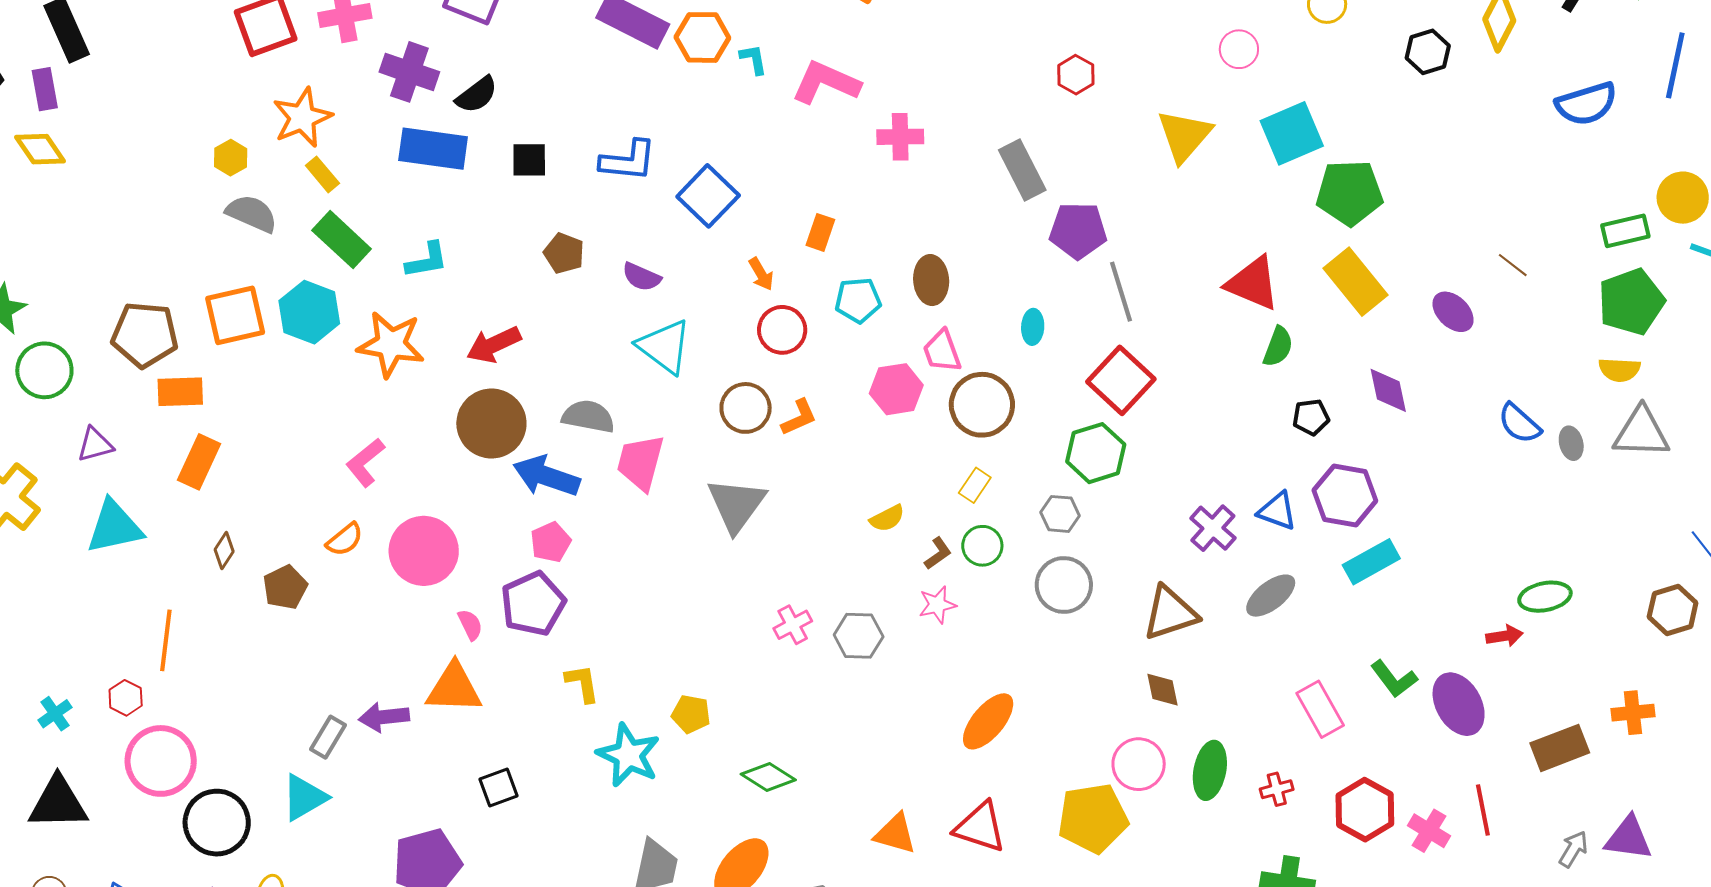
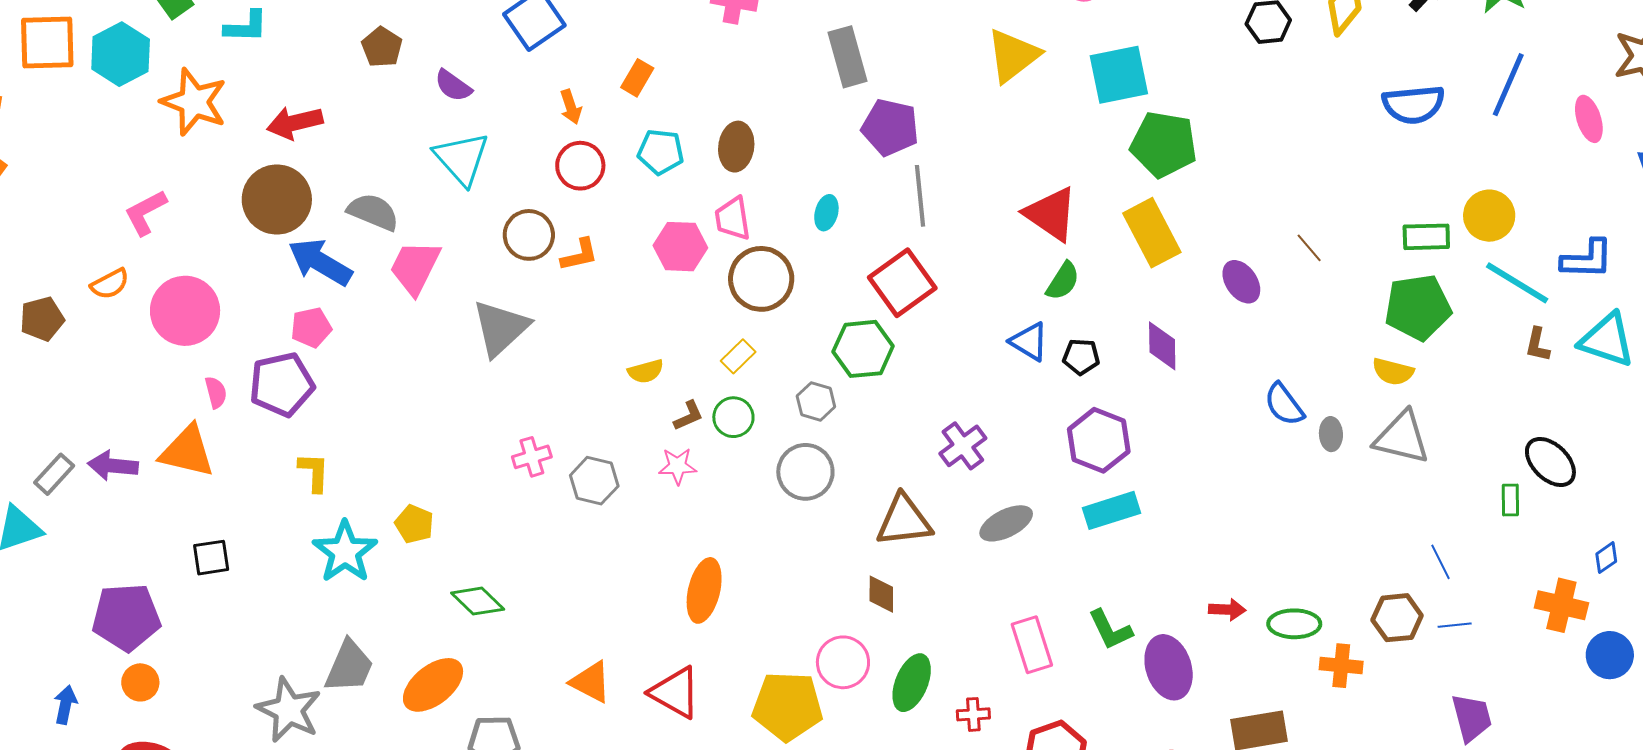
blue triangle: (1277, 511) -> (1029, 342), moved
green ellipse: (1545, 597) -> (1294, 624), moved
orange cross: (1633, 713) -> (1341, 666), moved
orange ellipse: (988, 721) -> (704, 590), turned -38

